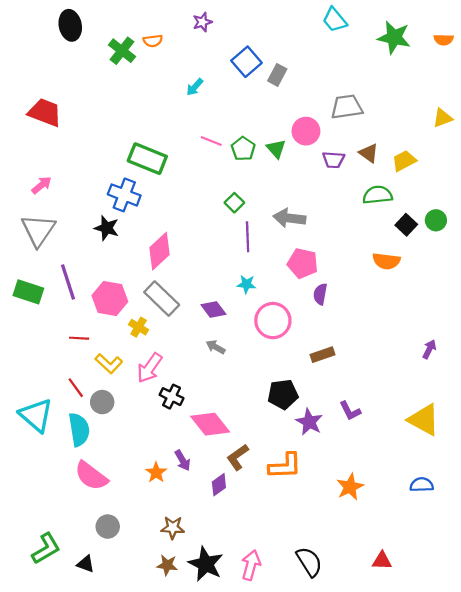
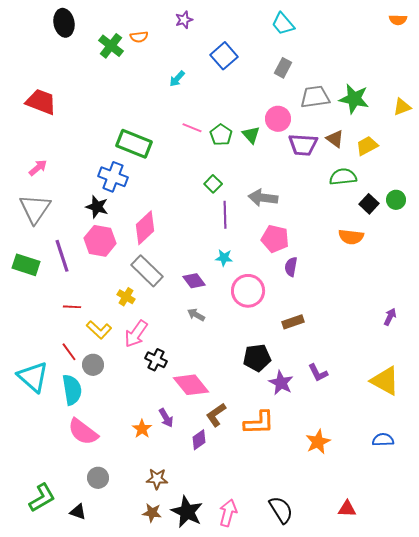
cyan trapezoid: (335, 20) -> (283, 24), moved
green star: (394, 37) -> (354, 99), moved
orange semicircle: (444, 40) -> (398, 20), moved
gray rectangle: (277, 75) -> (283, 68), moved
purple trapezoid: (333, 160) -> (303, 145), size x1.4
pink hexagon: (110, 299) -> (100, 241), moved

